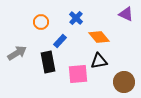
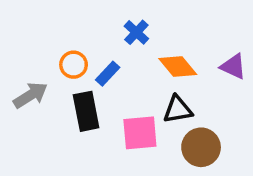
purple triangle: (126, 14) -> (233, 66), moved
orange circle: (41, 22) -> (74, 65), moved
brown circle: (124, 82) -> (201, 147), moved

